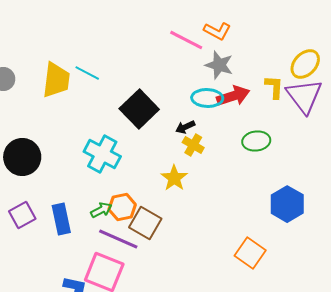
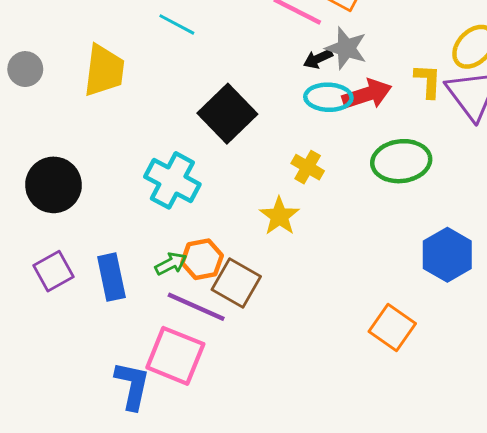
cyan line: (87, 73) -> (177, 24), moved
black arrow: (185, 127) -> (318, 59), moved
green ellipse: (256, 141) -> (401, 161), size x1.4

